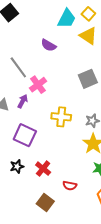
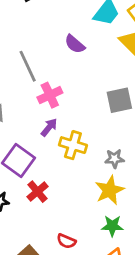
purple arrow: (23, 101) -> (49, 127), moved
red cross: (43, 169) -> (38, 192), moved

